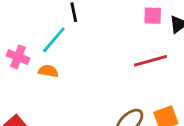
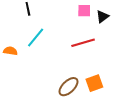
cyan line: (54, 40) -> (36, 37), moved

